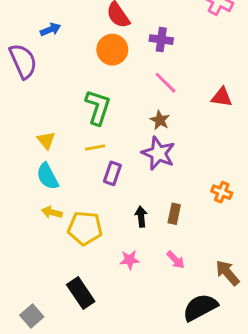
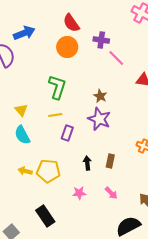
blue arrow: (50, 29) -> (24, 33), size x1.5
pink line: (166, 83) -> (116, 58), moved
yellow arrow: (52, 212) -> (25, 171), moved

